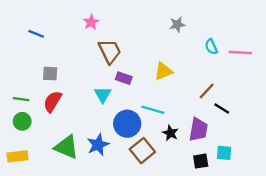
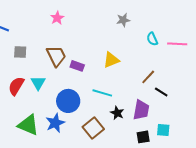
pink star: (91, 22) -> (57, 18), moved
brown trapezoid: (110, 51) -> (56, 56), moved
gray square: (50, 74) -> (20, 52), moved
cyan triangle: (103, 95) -> (38, 83), moved
blue circle: (127, 124) -> (68, 101), moved

